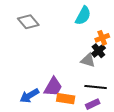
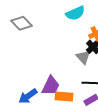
cyan semicircle: (83, 16) -> (75, 13), turned 42
gray triangle: (88, 60) -> (83, 57), turned 35

